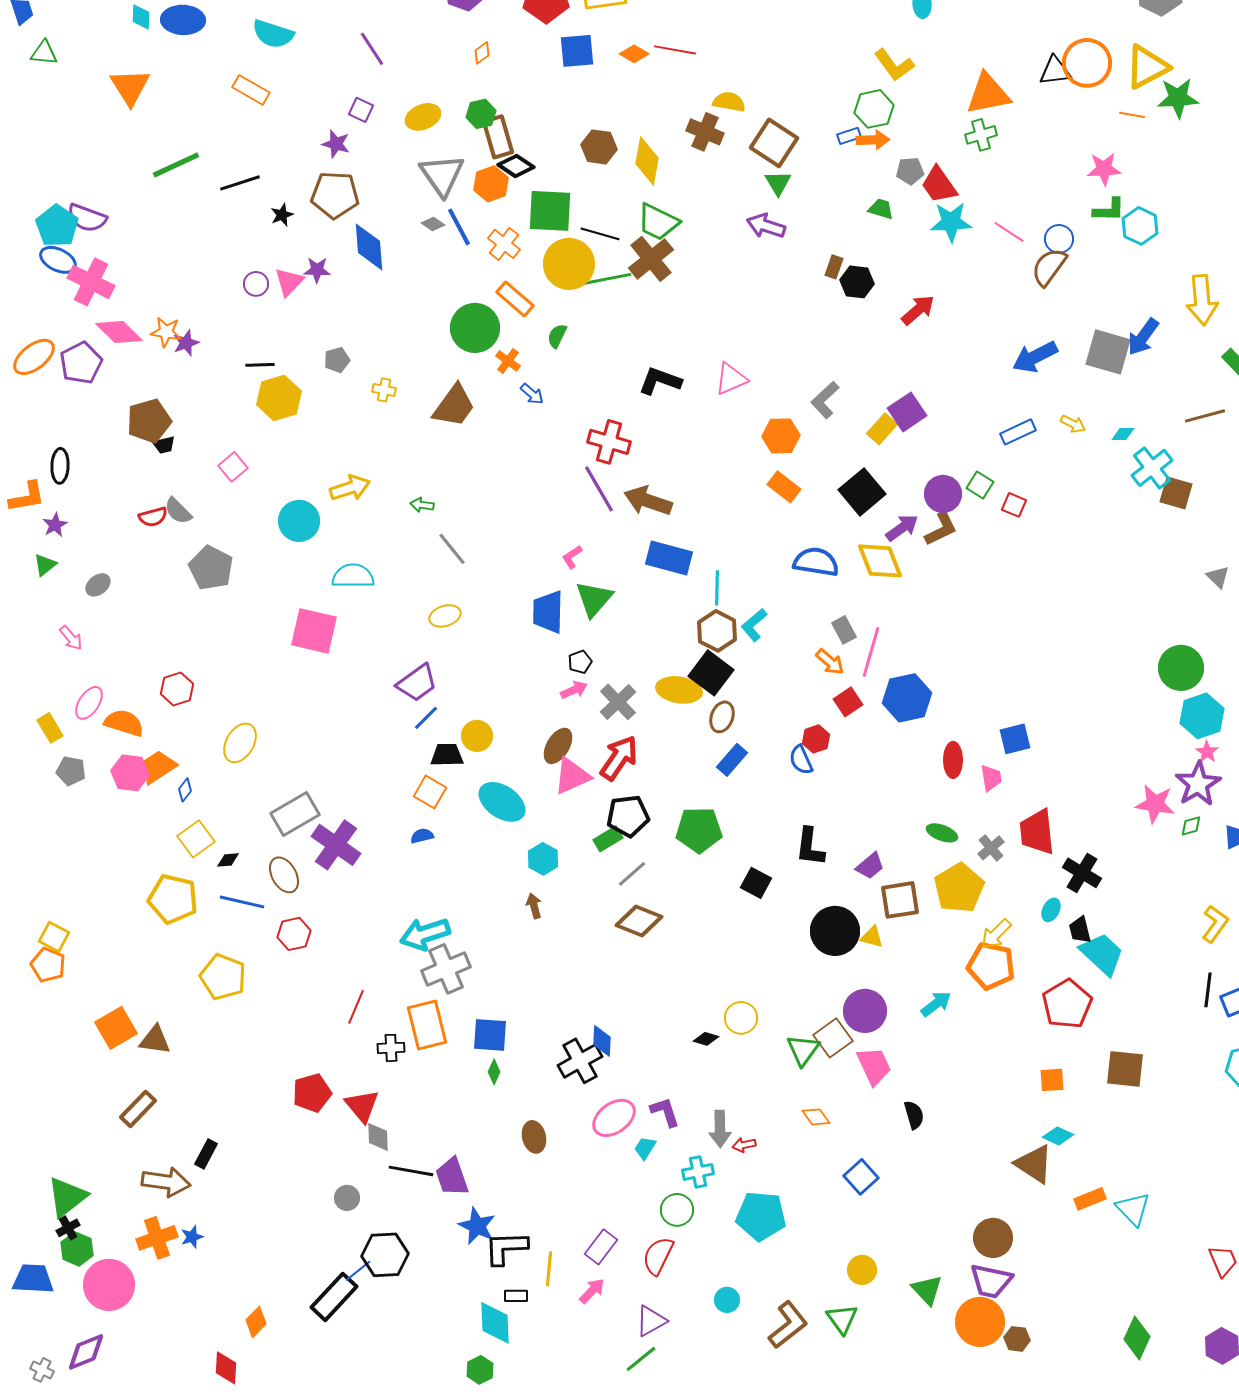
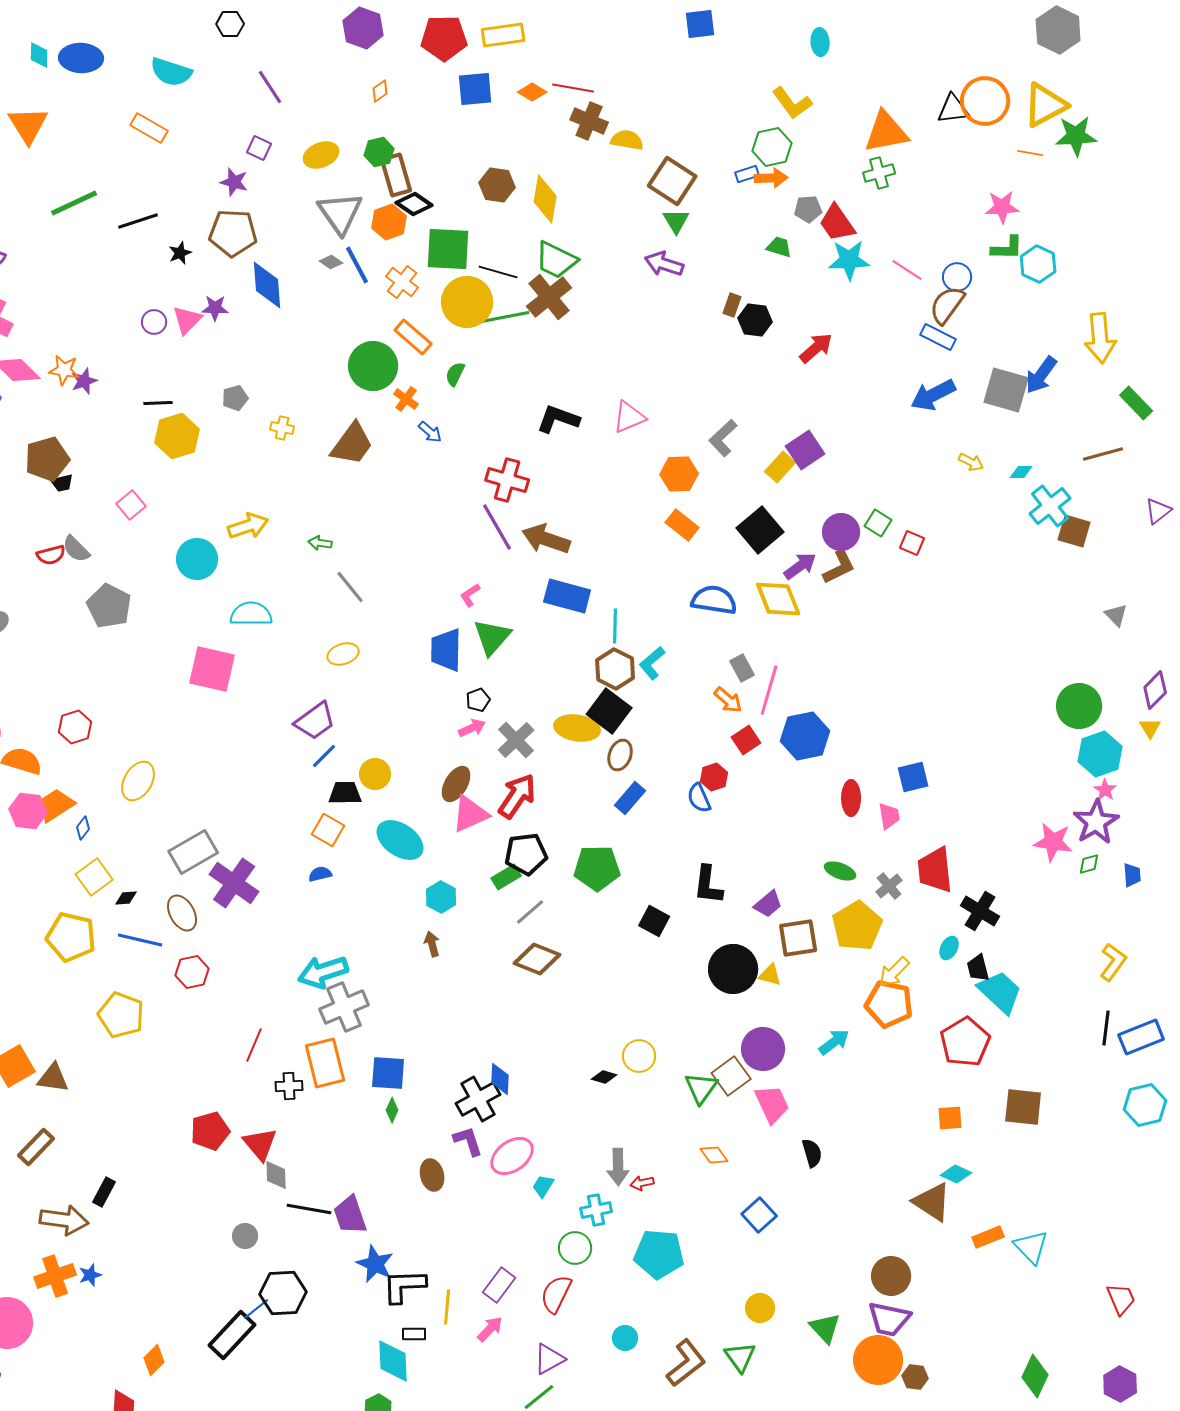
brown cross: (705, 132) -> (589, 121), moved
blue rectangle: (1018, 432) -> (938, 337), moved, turned 52
purple L-shape: (665, 1112) -> (468, 1141), moved

